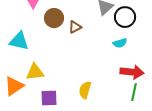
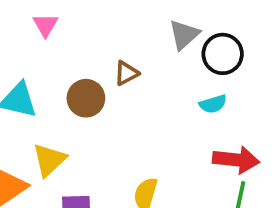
brown circle: (54, 18) -> (86, 98), moved
yellow triangle: (35, 72) -> (49, 160), turned -36

